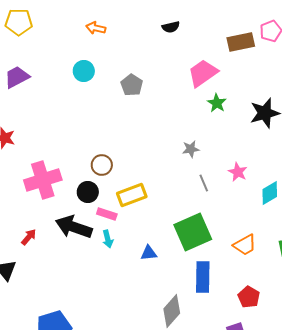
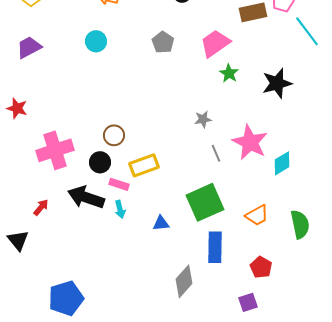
gray pentagon: (132, 85) -> (163, 42), moved
pink star: (238, 172) -> (250, 142), size x1.8

